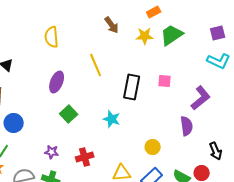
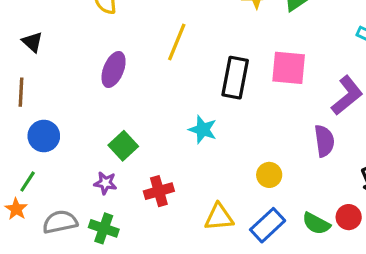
yellow line: (96, 65) -> (177, 42), turned 45
pink square: (165, 81) -> (289, 68), size x1.6
green square: (69, 114) -> (123, 146), moved

